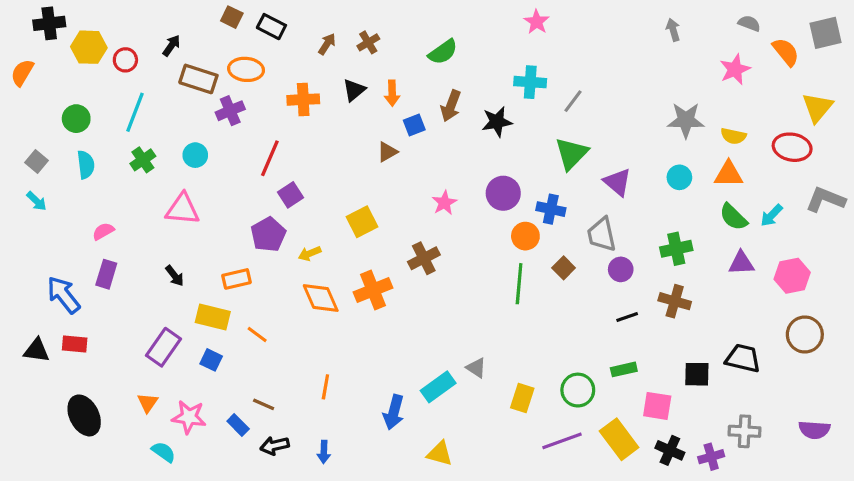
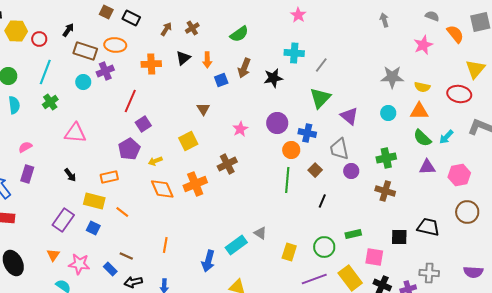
brown triangle: (387, 152) -> (203, 109), moved, turned -32
cyan circle: (195, 155) -> (83, 82), moved
black line: (627, 317) -> (322, 201), moved, turned -48

